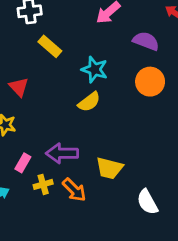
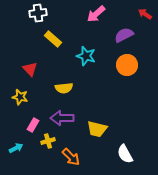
purple semicircle: (146, 41) -> (124, 35), turned -48
yellow semicircle: (89, 102) -> (64, 88), moved, turned 30
orange arrow: (74, 190) -> (71, 157), moved

